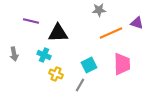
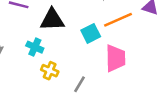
pink trapezoid: (122, 64) -> (115, 58), moved
cyan square: (89, 65) -> (91, 33), moved

